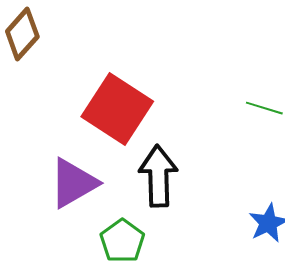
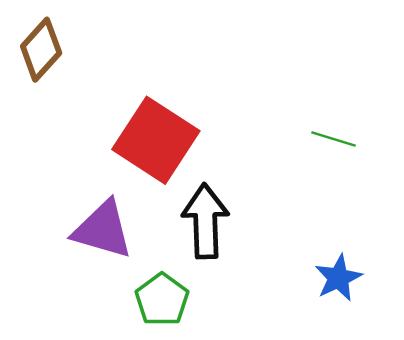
purple triangle: (73, 183) -> (103, 230), turned 46

